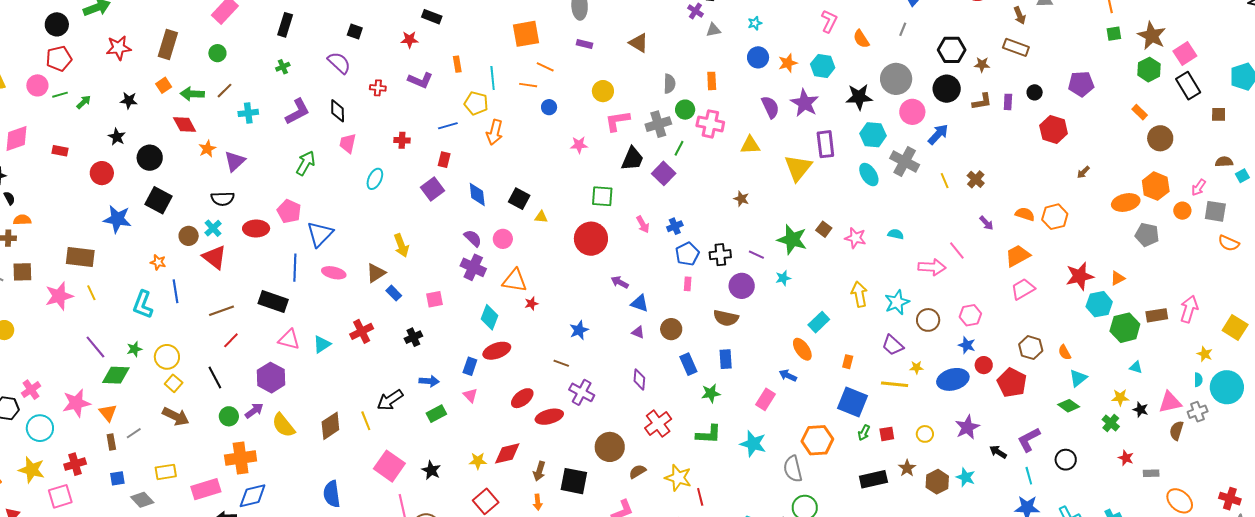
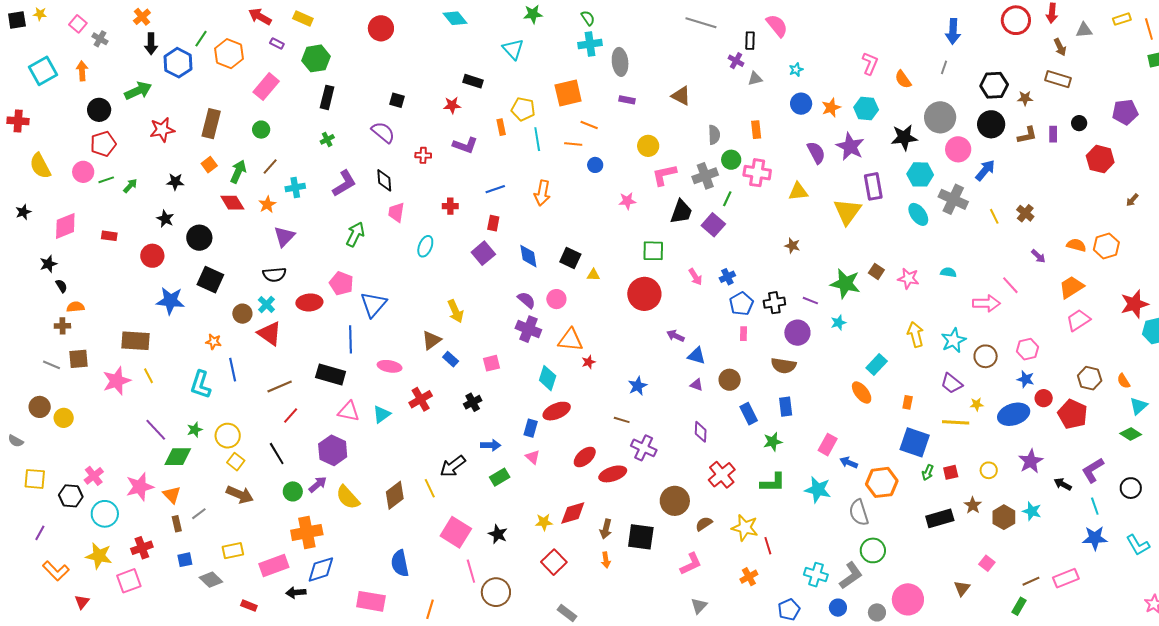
green arrow: (192, 94) -> (238, 172), turned 115
yellow pentagon: (476, 103) -> (523, 109), moved
orange star: (207, 149) -> (267, 205), moved
pink ellipse: (334, 273) -> (390, 366), moved
blue arrow: (788, 375) -> (849, 463), moved

